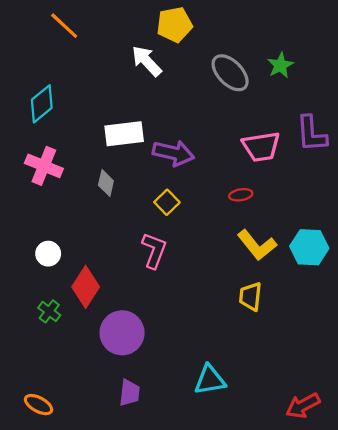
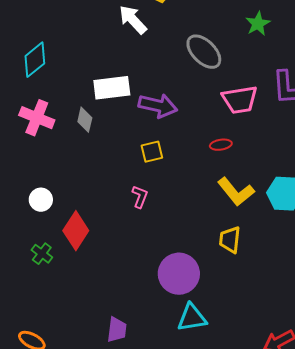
gray ellipse: (230, 73) -> (204, 52), moved
gray diamond: (106, 183) -> (85, 120), moved
yellow square: (167, 202) -> (152, 152), turned 30
pink L-shape: (154, 250) -> (140, 197), size x0.7
purple circle: (122, 333) -> (179, 274), moved

